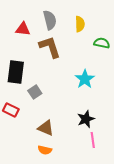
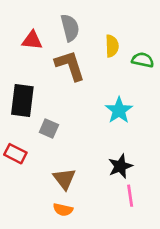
yellow semicircle: (80, 24) -> (112, 46), moved
gray square: (35, 92) -> (49, 128), turned -32
brown triangle: (46, 128) -> (64, 179), turned 30

